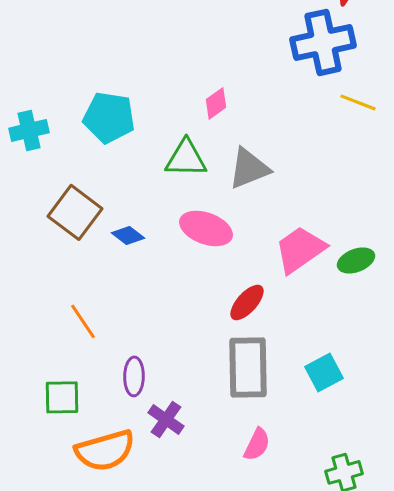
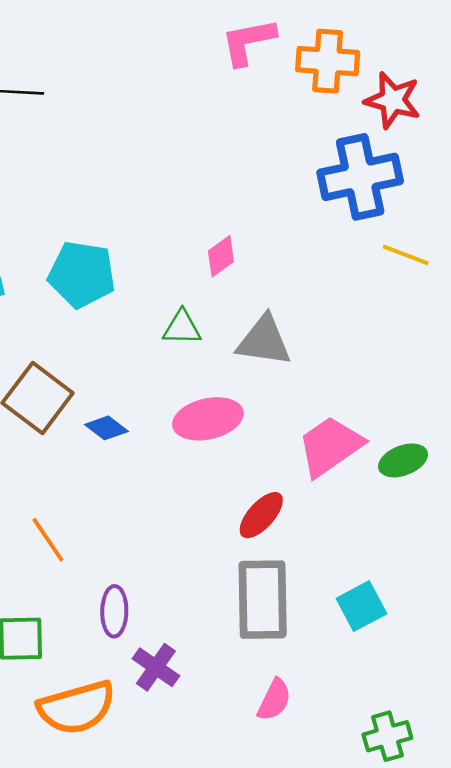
green triangle: (186, 158) -> (182, 328), size x0.7
gray triangle: (249, 168) -> (264, 341), turned 30
pink ellipse: (206, 228) -> (208, 419), turned -33

